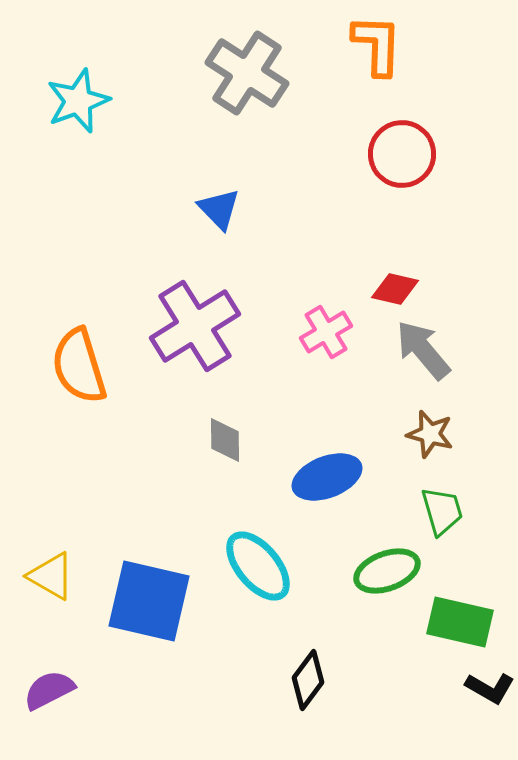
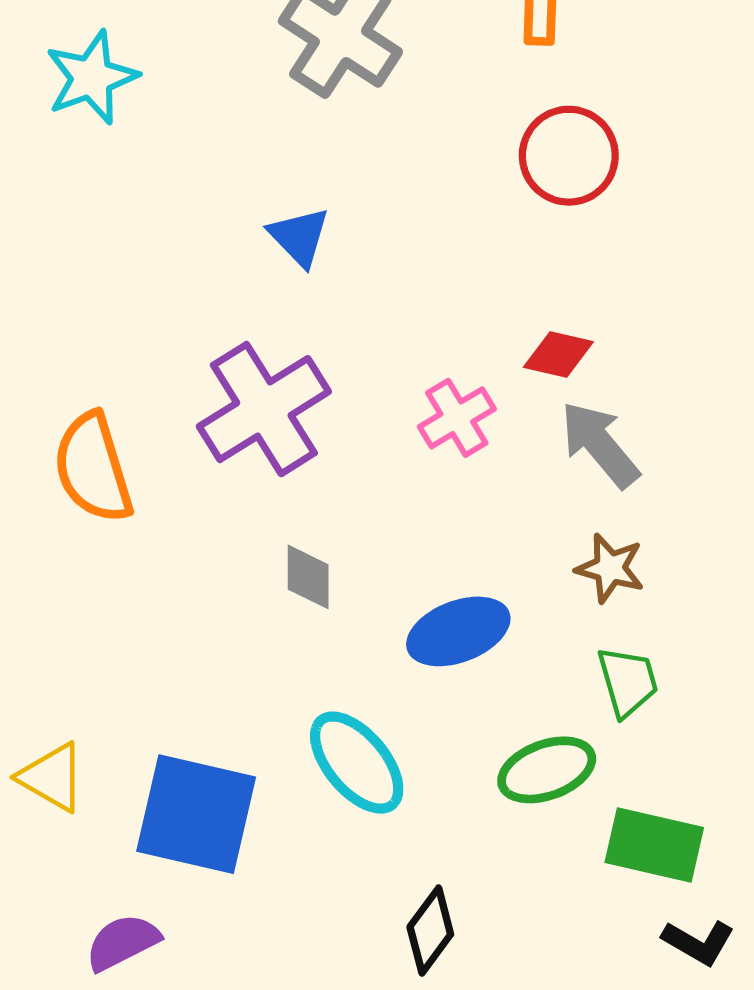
purple semicircle: (49, 690) -> (122, 942), moved

